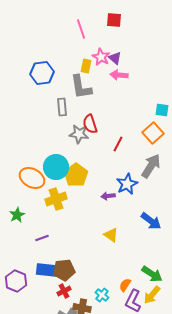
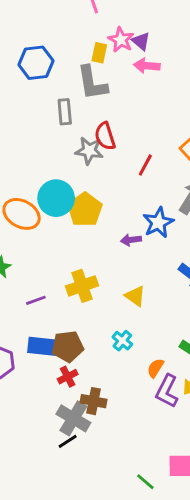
yellow cross: (56, 199) -> (82, 286), moved
cyan cross: (102, 295) -> (122, 341), moved

